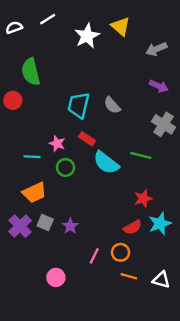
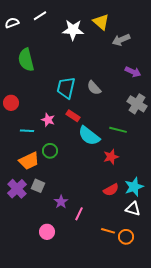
white star: (87, 36) -> (73, 30), turned 30
gray arrow: (156, 49) -> (121, 40), moved
red circle: (13, 100) -> (11, 103), moved
green circle: (65, 167) -> (50, 151), moved
red star: (143, 199) -> (111, 157), moved
purple star: (70, 226) -> (61, 202), moved
orange circle: (120, 252) -> (126, 237), moved
white triangle: (161, 280) -> (133, 209), moved

